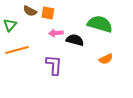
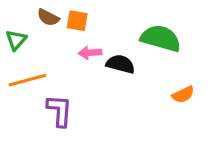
orange semicircle: (106, 59) -> (183, 95), moved
purple L-shape: (54, 65) -> (59, 111), moved

